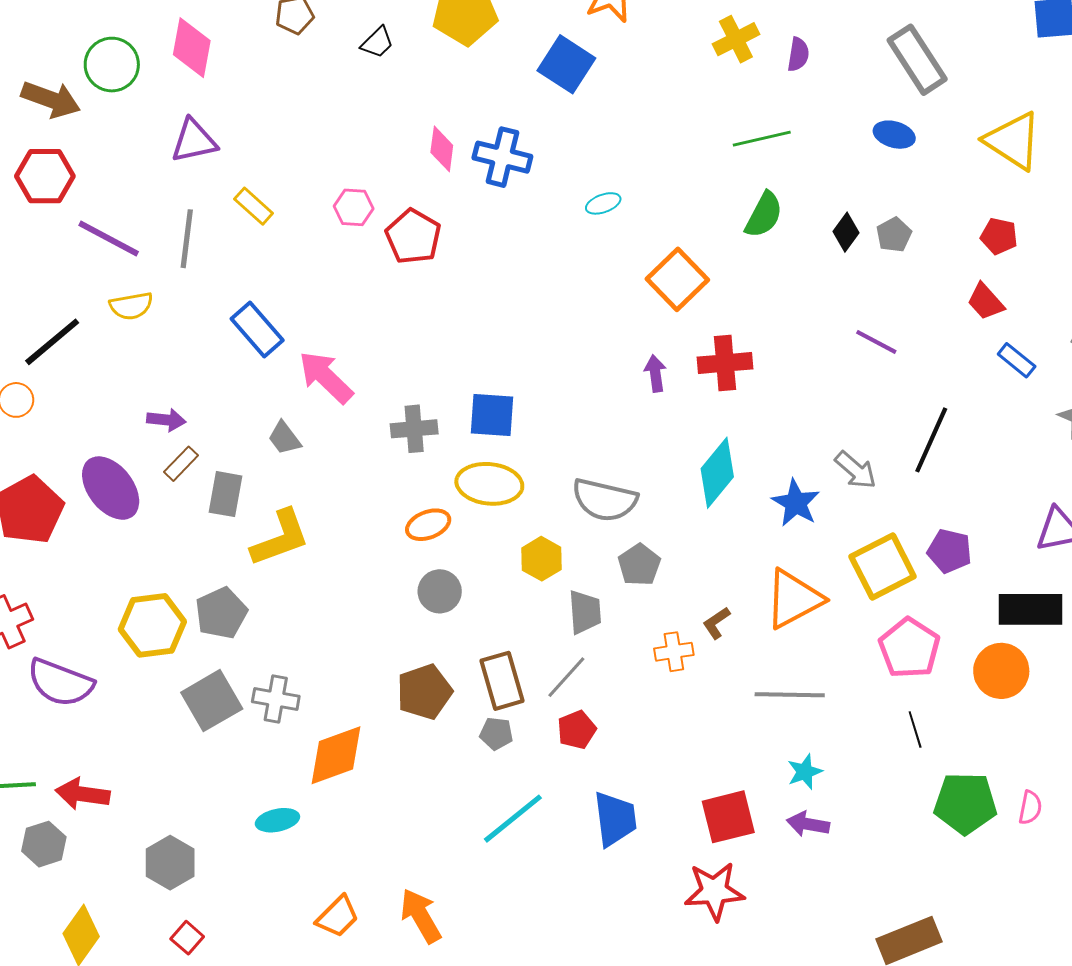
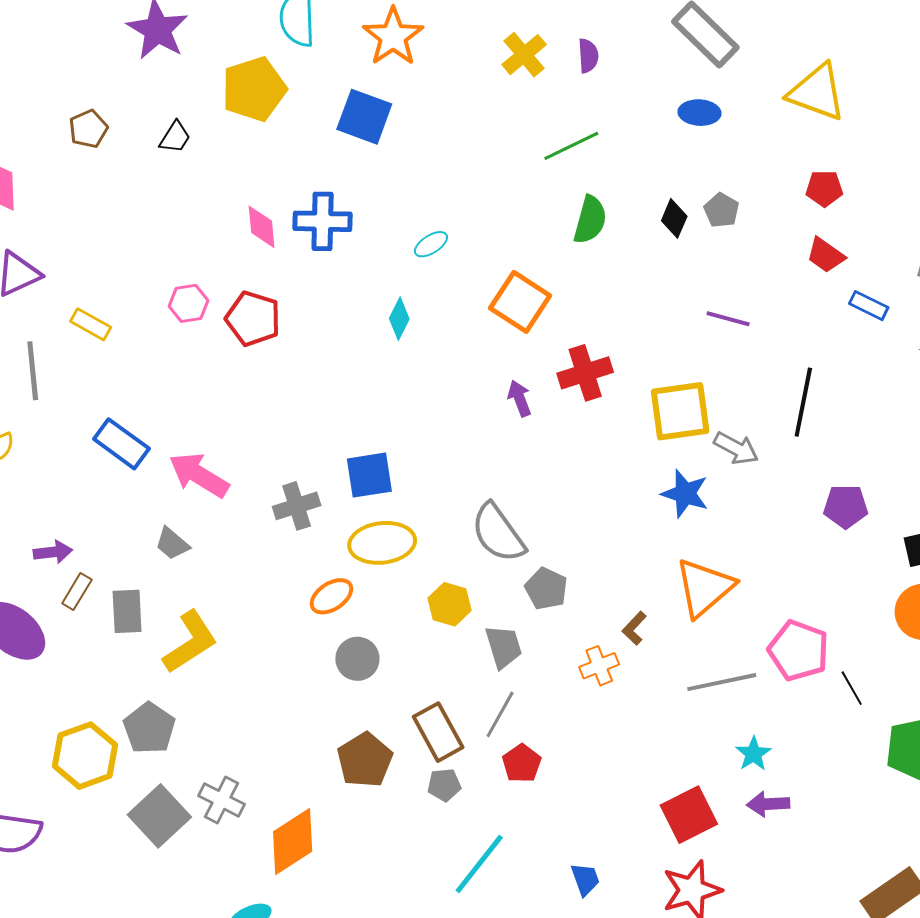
cyan diamond: (717, 473) -> (399, 319), moved, size x0.6
gray semicircle: (605, 500) -> (498, 533), turned 54
yellow square: (883, 567) -> (680, 411), moved, turned 32
pink pentagon: (909, 648) -> (799, 651), moved
gray cross: (276, 699) -> (222, 800), turned 30
blue trapezoid: (615, 819) -> (585, 879), moved, size x0.6

